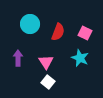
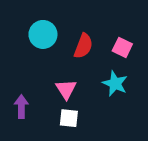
purple arrow: (18, 58) -> (21, 107), moved
white square: (48, 82) -> (69, 118), turned -32

